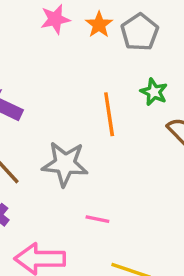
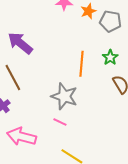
gray pentagon: (140, 32) -> (111, 21), turned 30
gray star: (65, 164) -> (64, 96), moved

